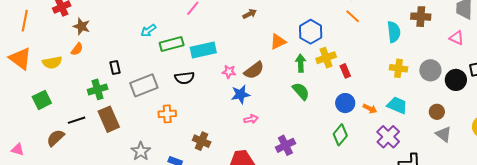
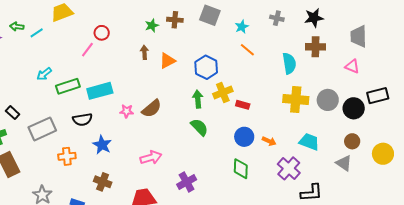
brown arrow: (250, 14) -> (144, 52), turned -64
orange triangle: (278, 42) -> (167, 61), moved
black rectangle: (115, 67) -> (13, 113), turned -32
yellow cross: (398, 68) -> (296, 99), size x1.4
red rectangle: (345, 71) -> (243, 105), turned -48
blue star: (241, 94) -> (102, 145), moved, turned -30
cyan trapezoid: (397, 105) -> (309, 142), moved
brown circle: (437, 112) -> (352, 141), moved
pink arrow: (251, 119) -> (151, 157), size x1.5
green diamond: (340, 135) -> (241, 169), turned -35

